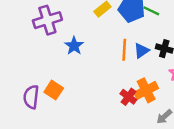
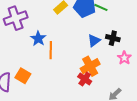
orange line: (124, 50) -> (51, 50), moved
orange cross: (146, 90) -> (90, 66), moved

